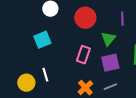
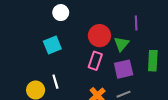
red circle: (85, 18) -> (99, 36), moved

